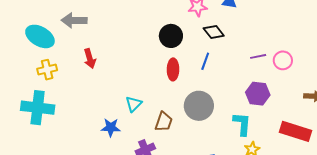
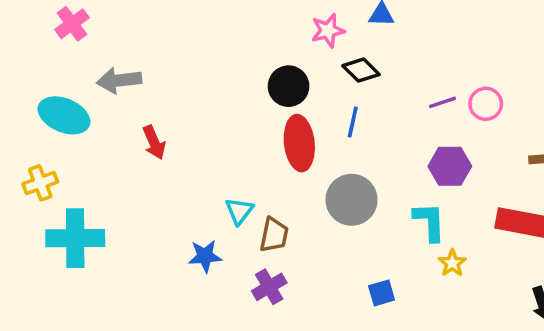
red ellipse: (173, 69) -> (299, 143), size x1.4
yellow cross: (47, 70) -> (40, 183), moved
brown trapezoid: (164, 122) -> (274, 235), moved

